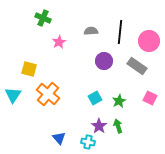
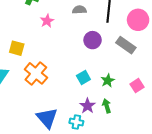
pink square: (150, 98) -> (137, 86), moved, turned 32
blue triangle: (59, 138) -> (47, 118), size x1.6

